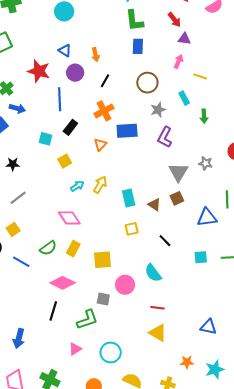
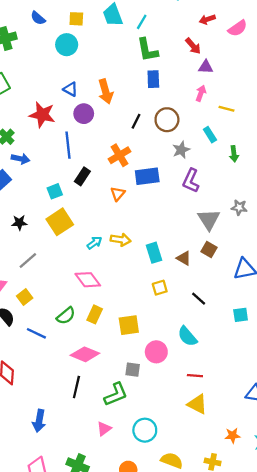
orange arrow: (95, 55) -> (106, 92), size x1.5
black line: (105, 81) -> (136, 121), moved
cyan square: (45, 139) -> (55, 191), turned -32
yellow square: (65, 161) -> (60, 222), moved, size x1.6
yellow arrow: (100, 185) -> (121, 240), turned 72
brown square: (177, 198) -> (209, 249), turned -32

